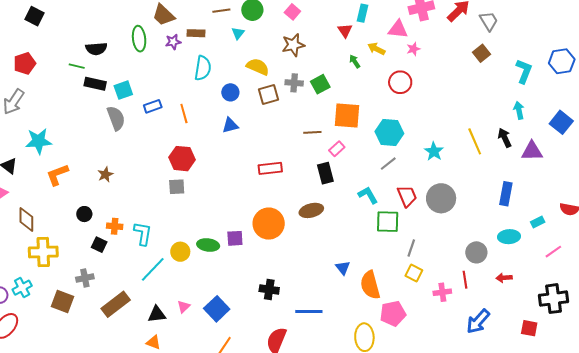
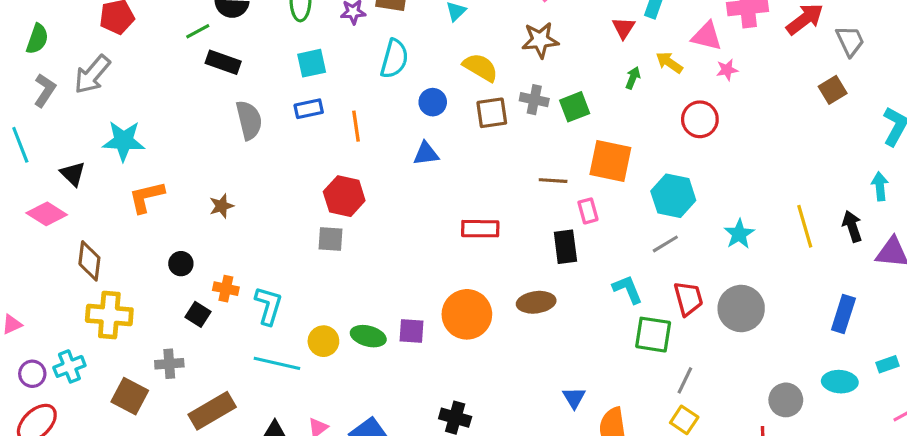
green arrow: (355, 61) -> (633, 78), turned 48
green line: (77, 66) -> (198, 31), turned -49
cyan square: (123, 90) -> (312, 63), moved
pink rectangle: (337, 149) -> (588, 211), turned -70
cyan line: (153, 269) -> (277, 363), turned 52

